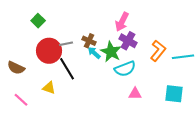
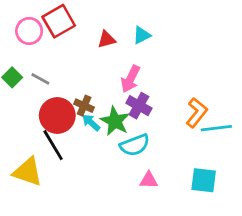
gray line: (66, 44) -> (40, 79), moved, turned 40
red circle: (49, 51) -> (57, 115), moved
orange L-shape: (158, 51) -> (197, 113), moved
yellow triangle: (49, 88) -> (28, 172), size x1.6

